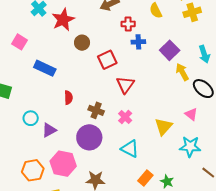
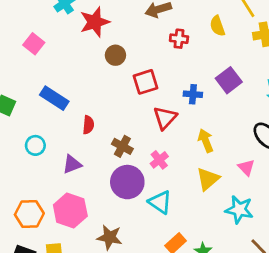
blue cross: (138, 42) -> (193, 94), moved
blue rectangle: (45, 68) -> (54, 98), moved
yellow arrow: (182, 72) -> (206, 141), moved
purple triangle: (49, 130) -> (72, 164), moved
purple circle: (89, 137) -> (127, 182), moved

